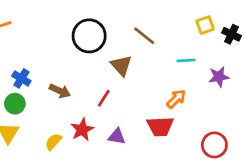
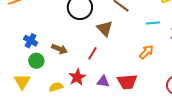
green circle: (15, 104) -> (36, 61), moved
red trapezoid: (160, 126) -> (127, 82), moved
yellow semicircle: (53, 142) -> (56, 87), turned 32

